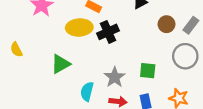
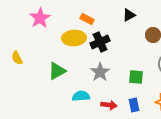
gray star: (115, 77) -> (100, 72), moved
cyan semicircle: (87, 92) -> (81, 96), turned 72

